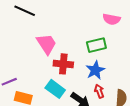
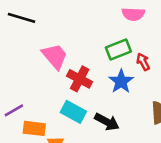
red cross: (63, 64) -> (80, 79), turned 30
red arrow: (99, 91) -> (143, 62), moved

